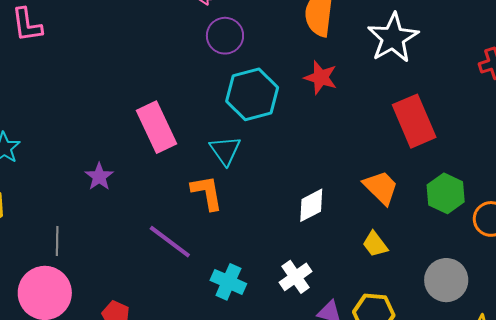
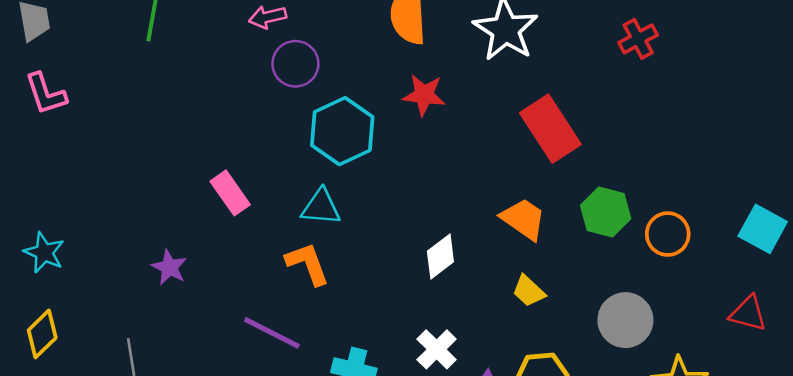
pink rectangle: (157, 127) -> (230, 193), size x0.7
cyan triangle: (225, 151) -> (321, 207), turned -40

